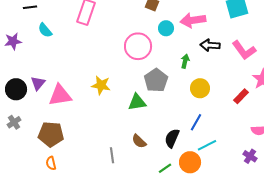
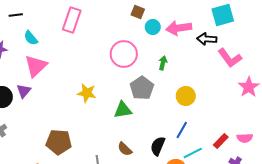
cyan circle: (166, 28) -> (153, 27), moved
black arrow: (210, 45) -> (207, 39), moved
green arrow: (185, 61) -> (163, 63), moved
pink triangle: (60, 95) -> (36, 66), moved, turned -35
red rectangle: (241, 96) -> (221, 141), moved
brown pentagon: (51, 134) -> (59, 142), moved

